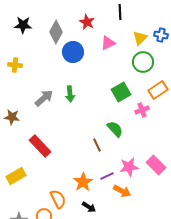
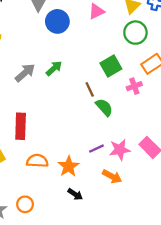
green arrow: (70, 94) -> (54, 68), turned -126
brown line: (97, 145) -> (90, 89), moved
red rectangle: (40, 146) -> (21, 126), turned 45
purple line: (107, 176) -> (96, 149), moved
orange semicircle: (58, 199) -> (37, 161), moved, turned -60

